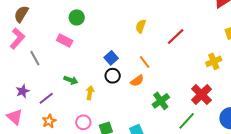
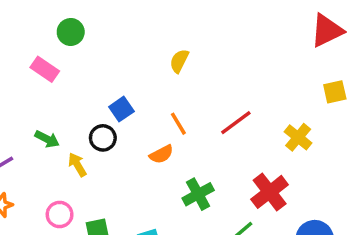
red line: (176, 36) -> (236, 123), moved
yellow cross: (214, 61) -> (298, 137), turned -35
black circle: (113, 76) -> (103, 138), moved
yellow arrow: (90, 93) -> (77, 165), turned -48

